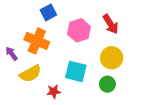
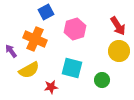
red arrow: (111, 24) -> (118, 26), moved
yellow circle: (112, 58) -> (119, 51), moved

